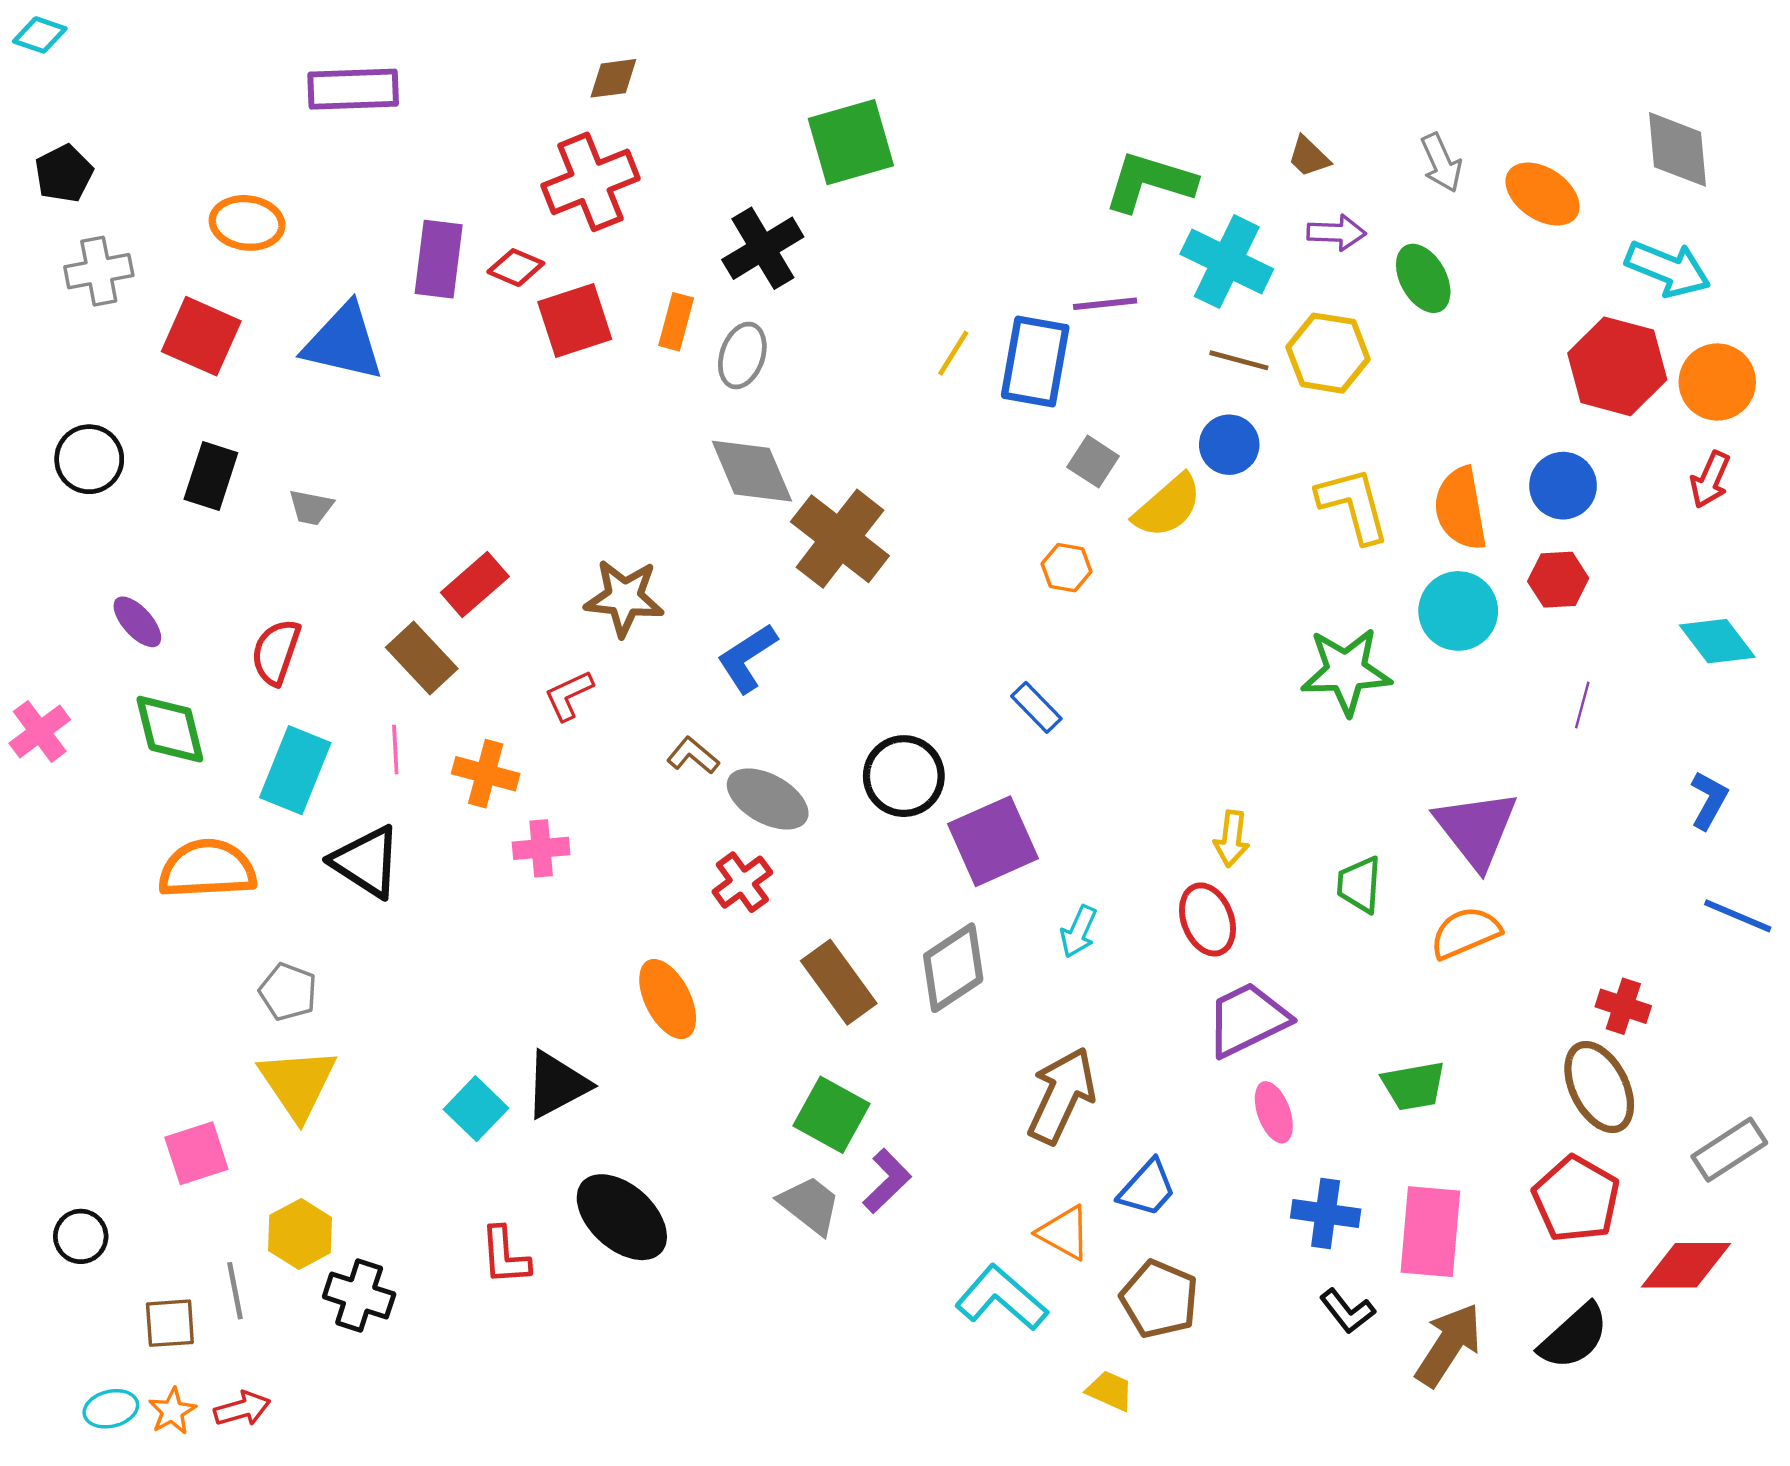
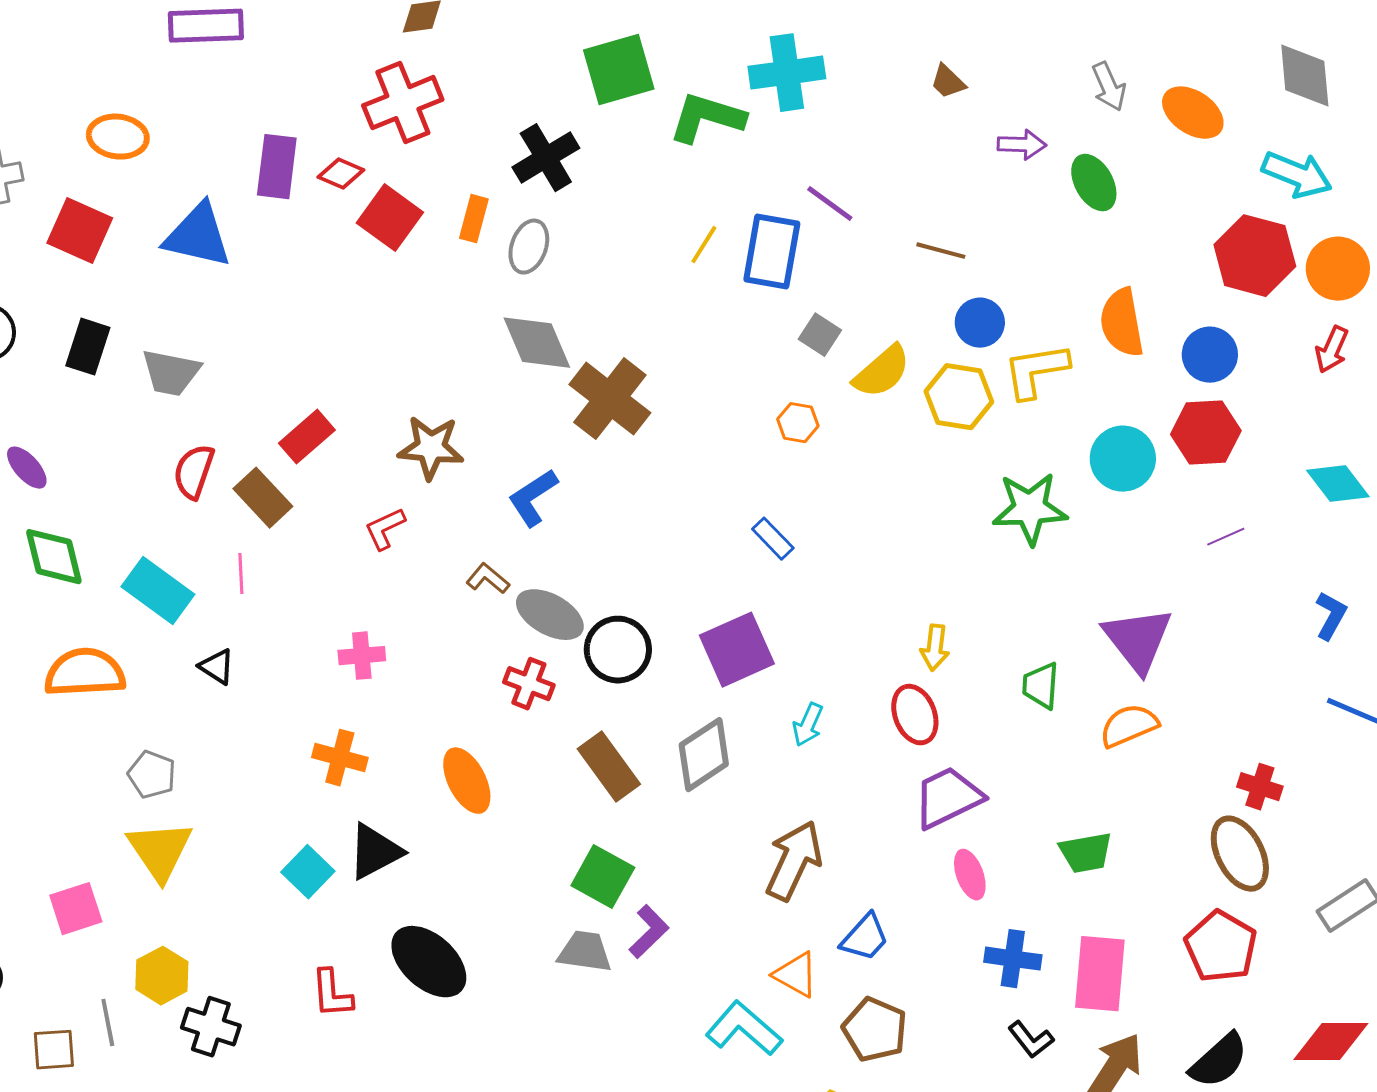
brown trapezoid: (1309, 157) -> (948, 82), moved
green L-shape: (1150, 182) -> (707, 118), moved
cyan cross: (1227, 262) -> (787, 73), moved, turned -34
purple line: (1105, 304) -> (830, 204), turned 42
red square: (575, 321) -> (390, 218), turned -36
yellow hexagon: (1328, 353) -> (959, 397), moved
blue circle: (1229, 445) -> (980, 323), moved
yellow L-shape: (1353, 505) -> (1036, 371), turned -84
gray trapezoid: (311, 507) -> (171, 373), size x1.6
orange semicircle: (1461, 509) -> (1122, 323), moved
red hexagon: (1558, 580) -> (1206, 433), size x1.4
red semicircle: (276, 652) -> (194, 472), moved
purple line: (1582, 705) -> (1226, 537), turned 51
cyan rectangle: (295, 770) -> (158, 591), turned -76
orange cross: (486, 774) -> (340, 758), moved
black circle: (904, 776) -> (618, 650), moved
black triangle: (366, 862) -> (217, 667), size x0.6
red cross: (742, 882) -> (529, 684), turned -33
gray trapezoid: (810, 1205) -> (585, 952), turned -30
red diamond: (1686, 1265) -> (1331, 1042), moved

